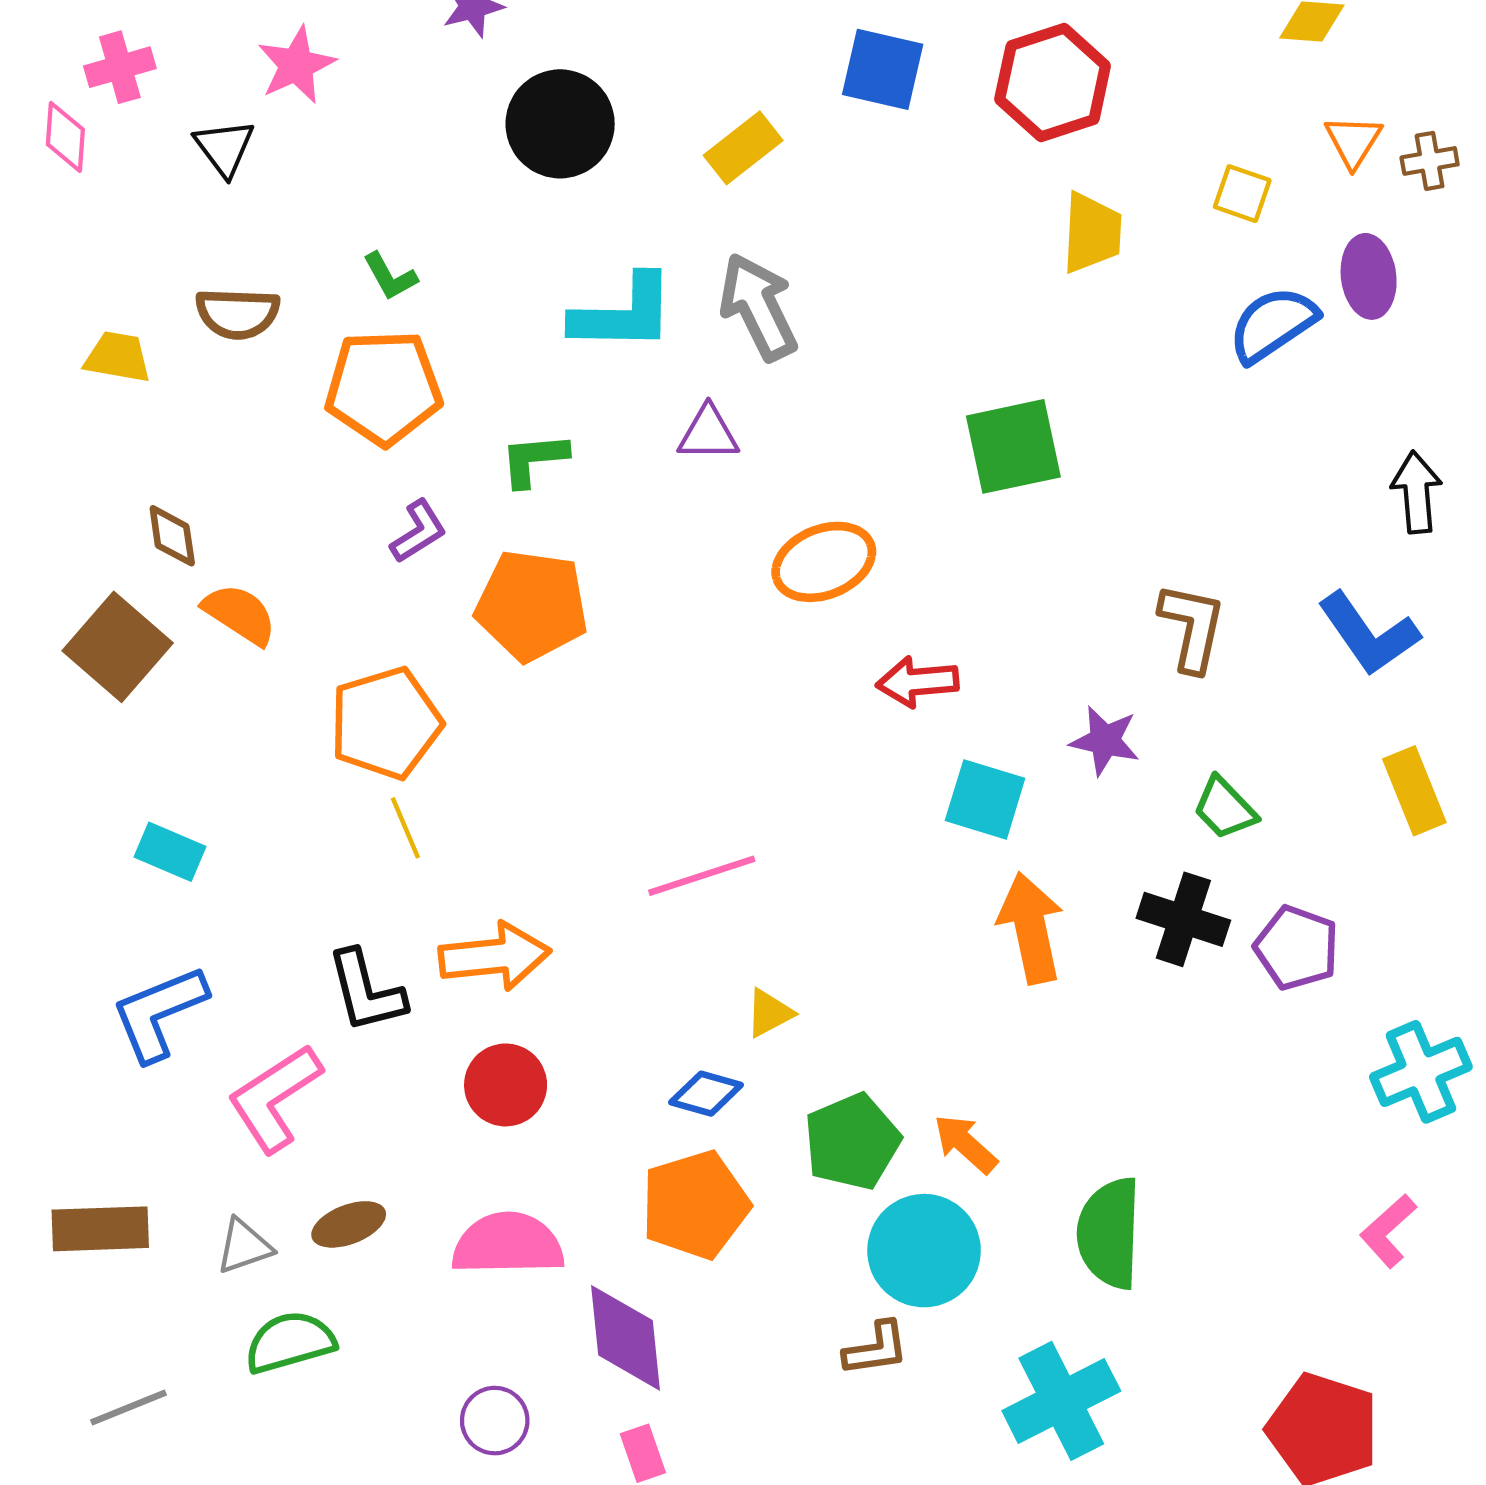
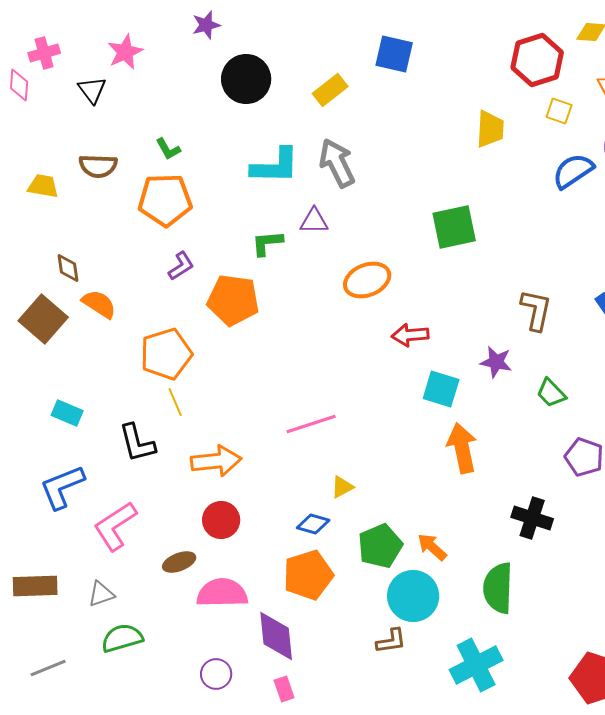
red hexagon: (1053, 82) -> (537, 60), moved
green L-shape: (534, 459) -> (267, 243), moved
black cross: (1183, 919) -> (532, 518), moved
black L-shape: (366, 991) -> (137, 443), moved
brown ellipse: (349, 1224) -> (179, 562), moved

